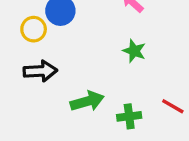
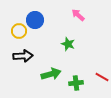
green star: (134, 51) -> (68, 44), moved

